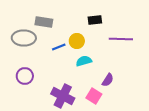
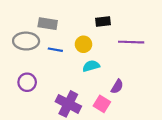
blue line: (59, 47) -> (55, 50), moved, turned 32

